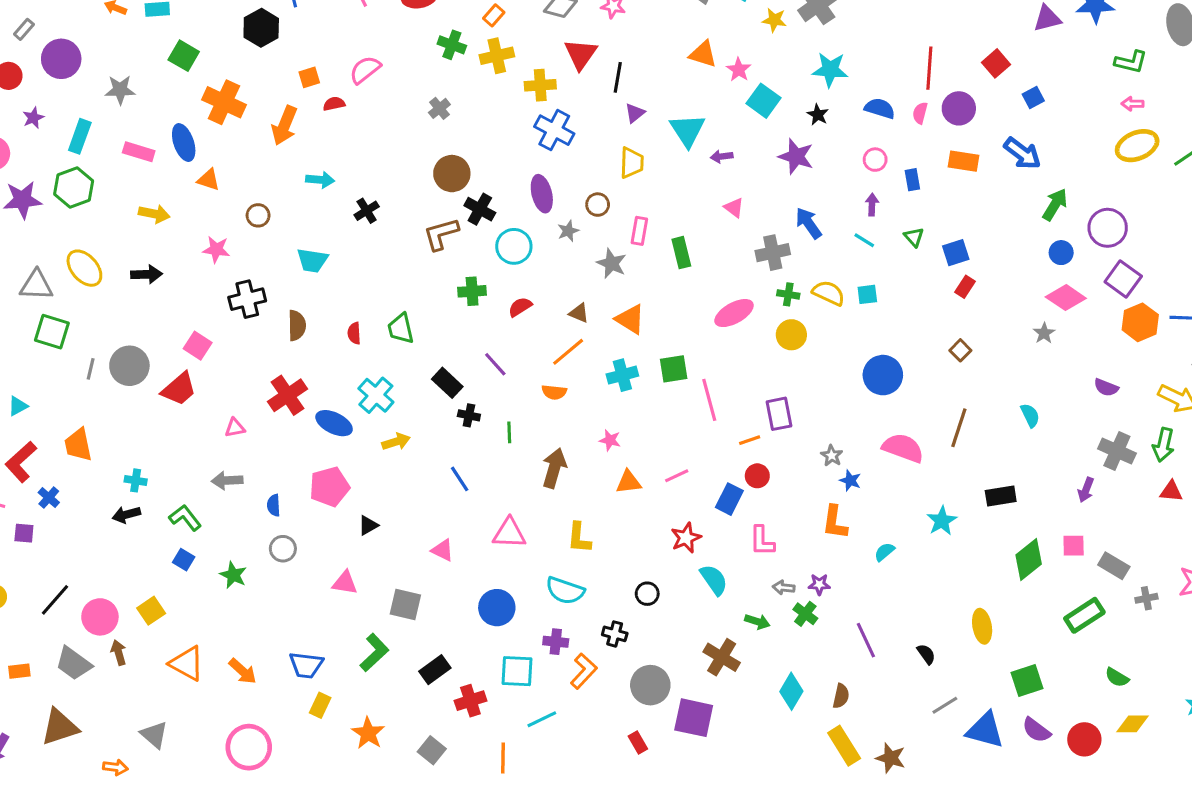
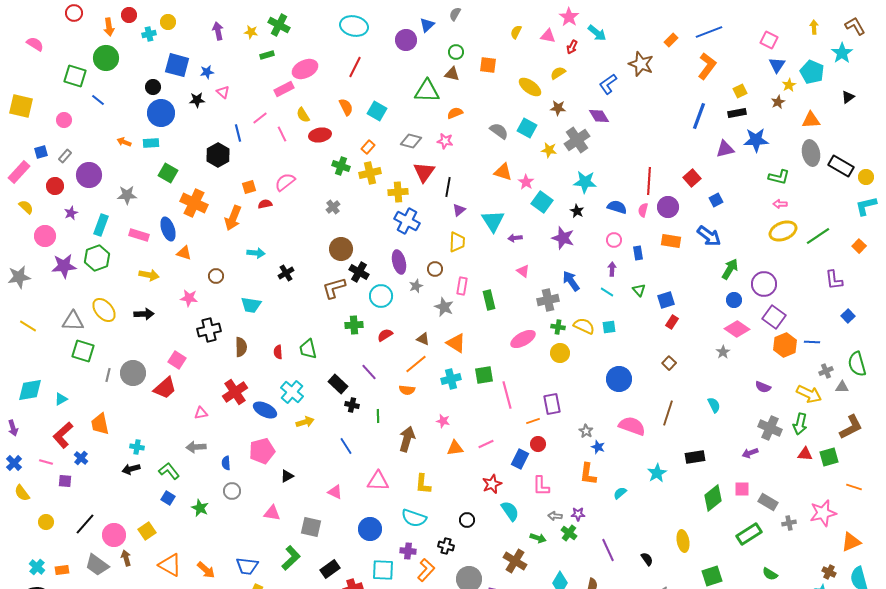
purple arrow: (1086, 490) -> (750, 453), turned 49

